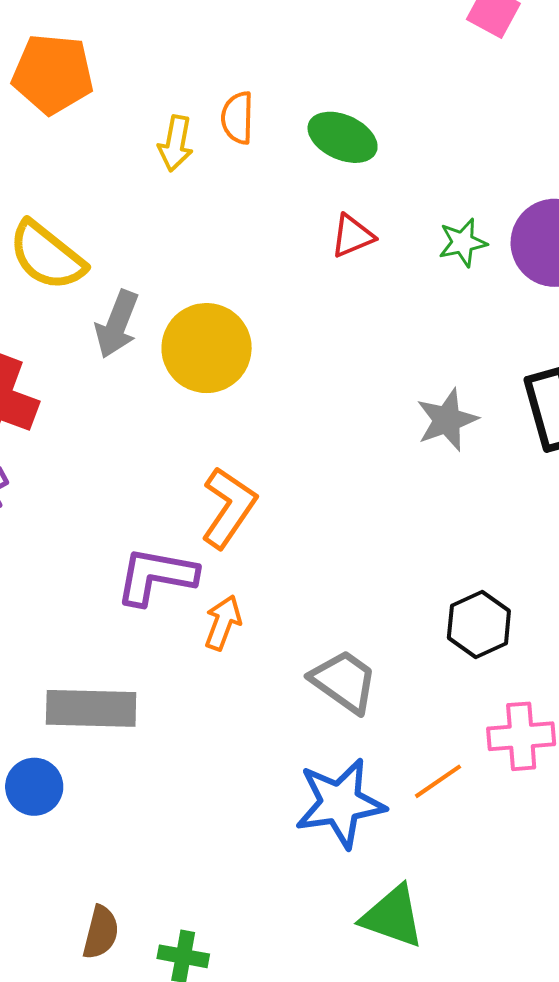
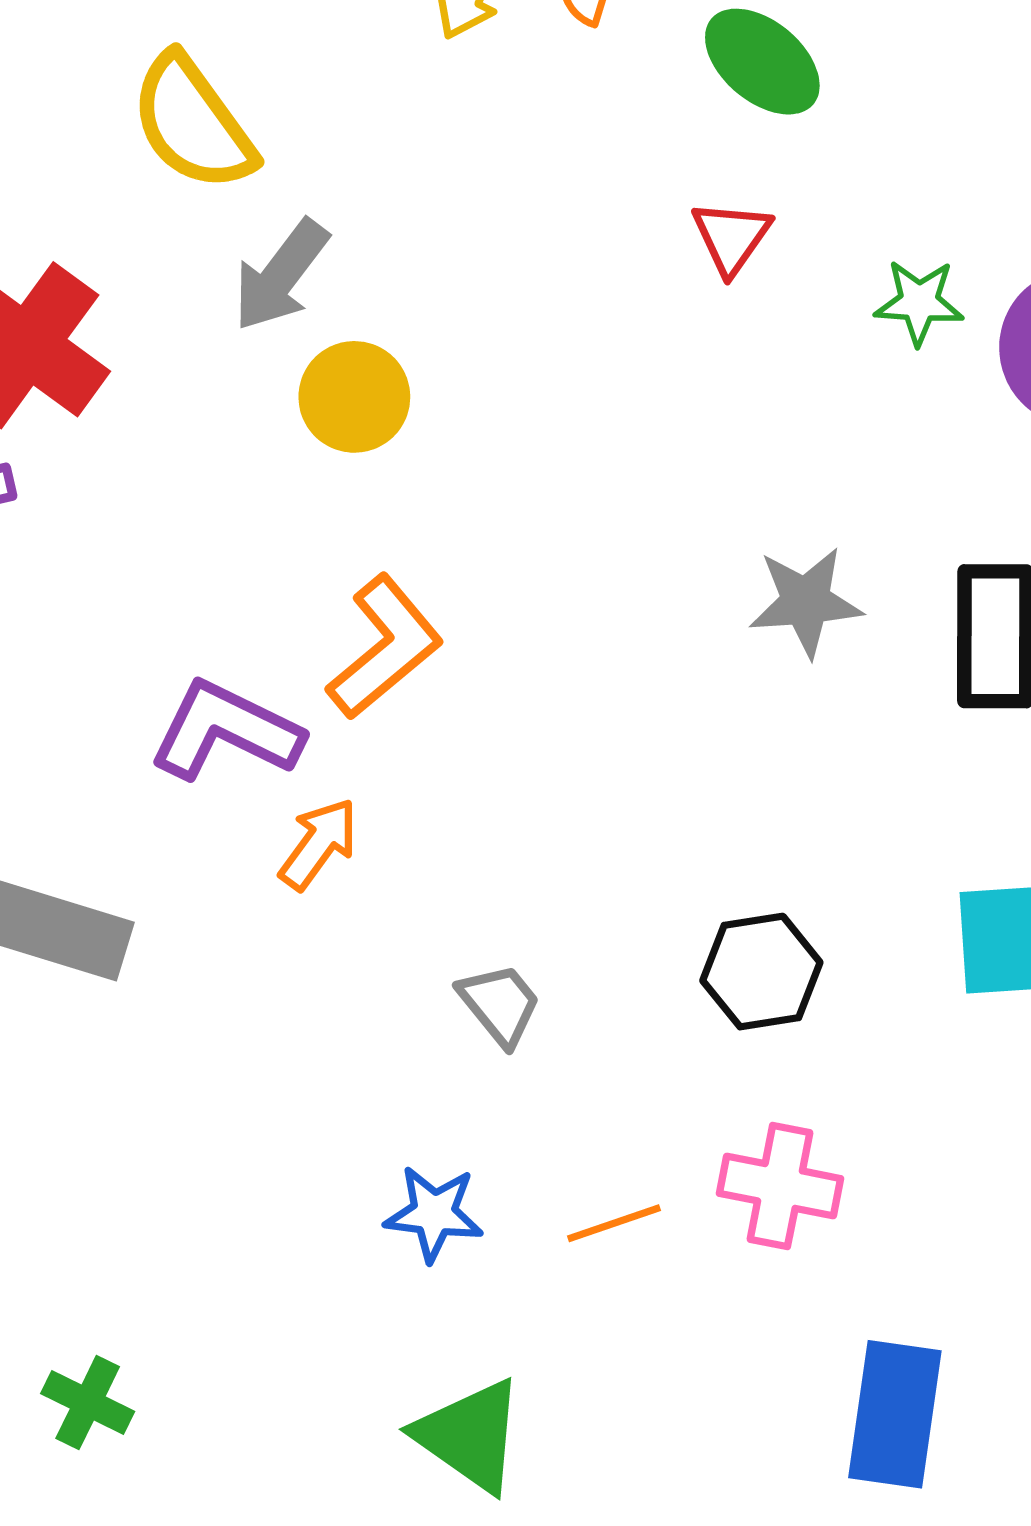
red triangle: (352, 236) -> (731, 237), turned -48
yellow circle: (207, 348) -> (354, 397), moved, size x0.7
gray trapezoid: (344, 681) -> (500, 1004), size x0.7
blue star: (340, 803) -> (434, 1214), size x0.6

